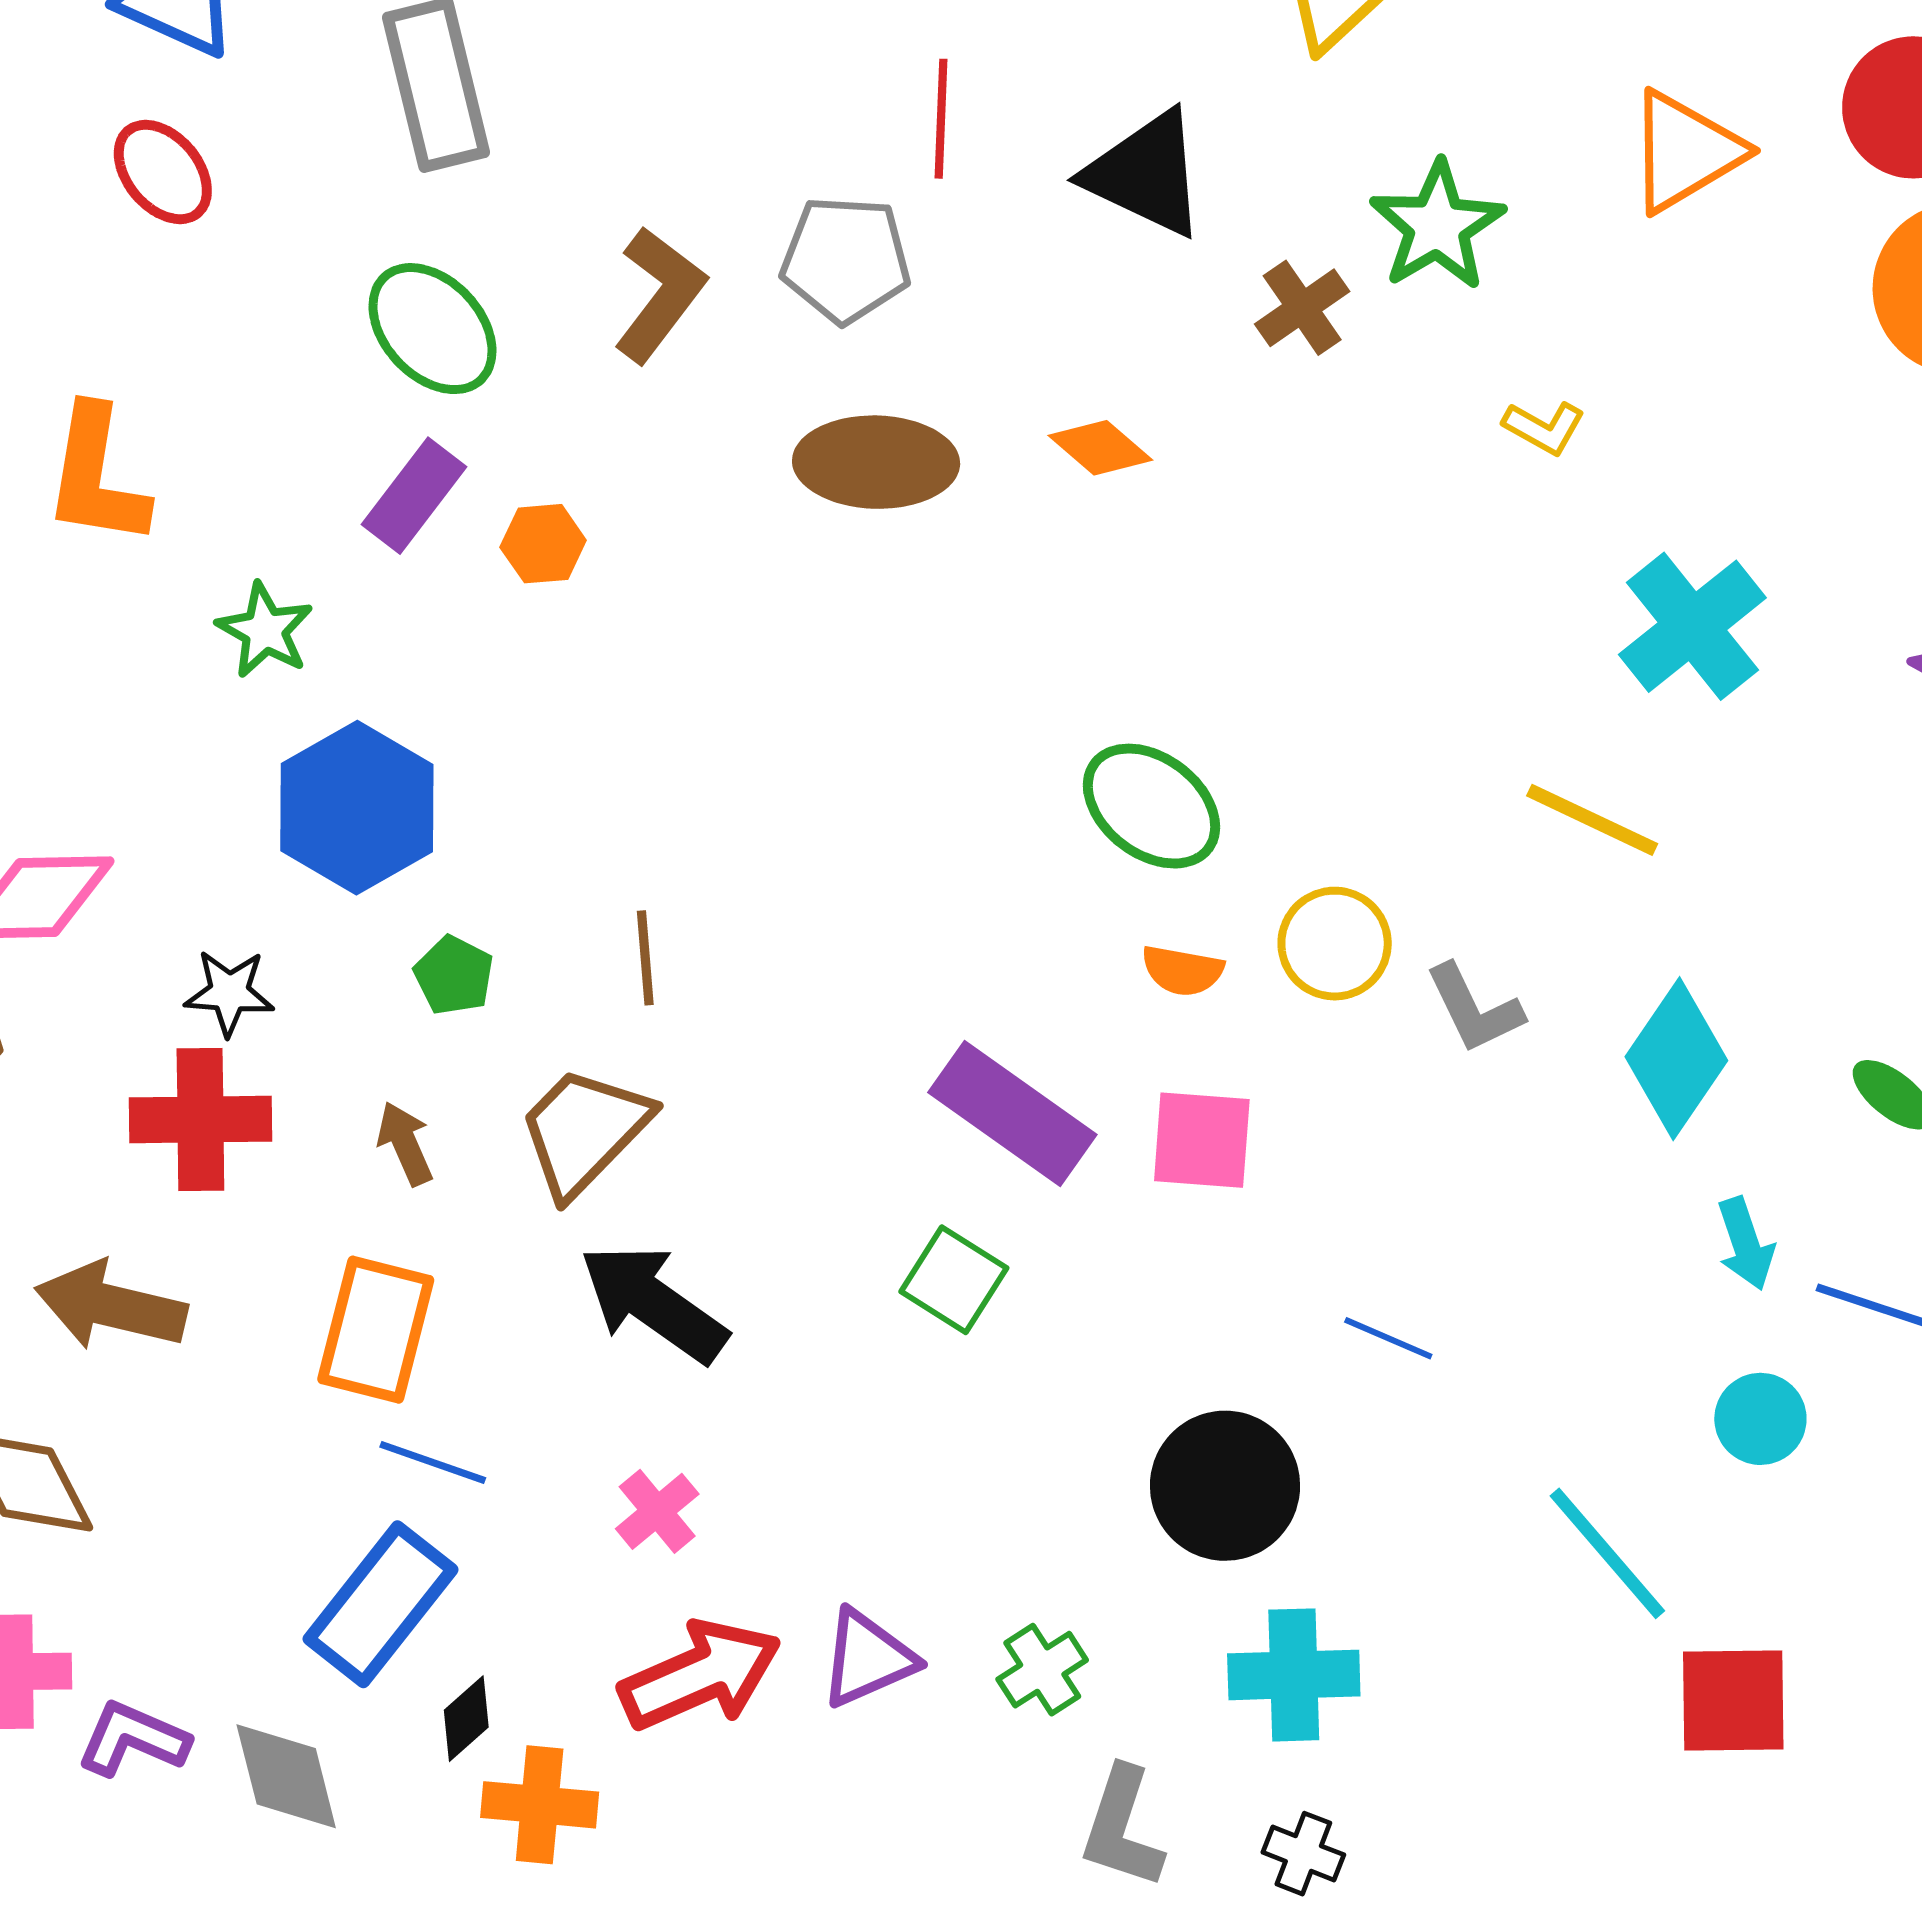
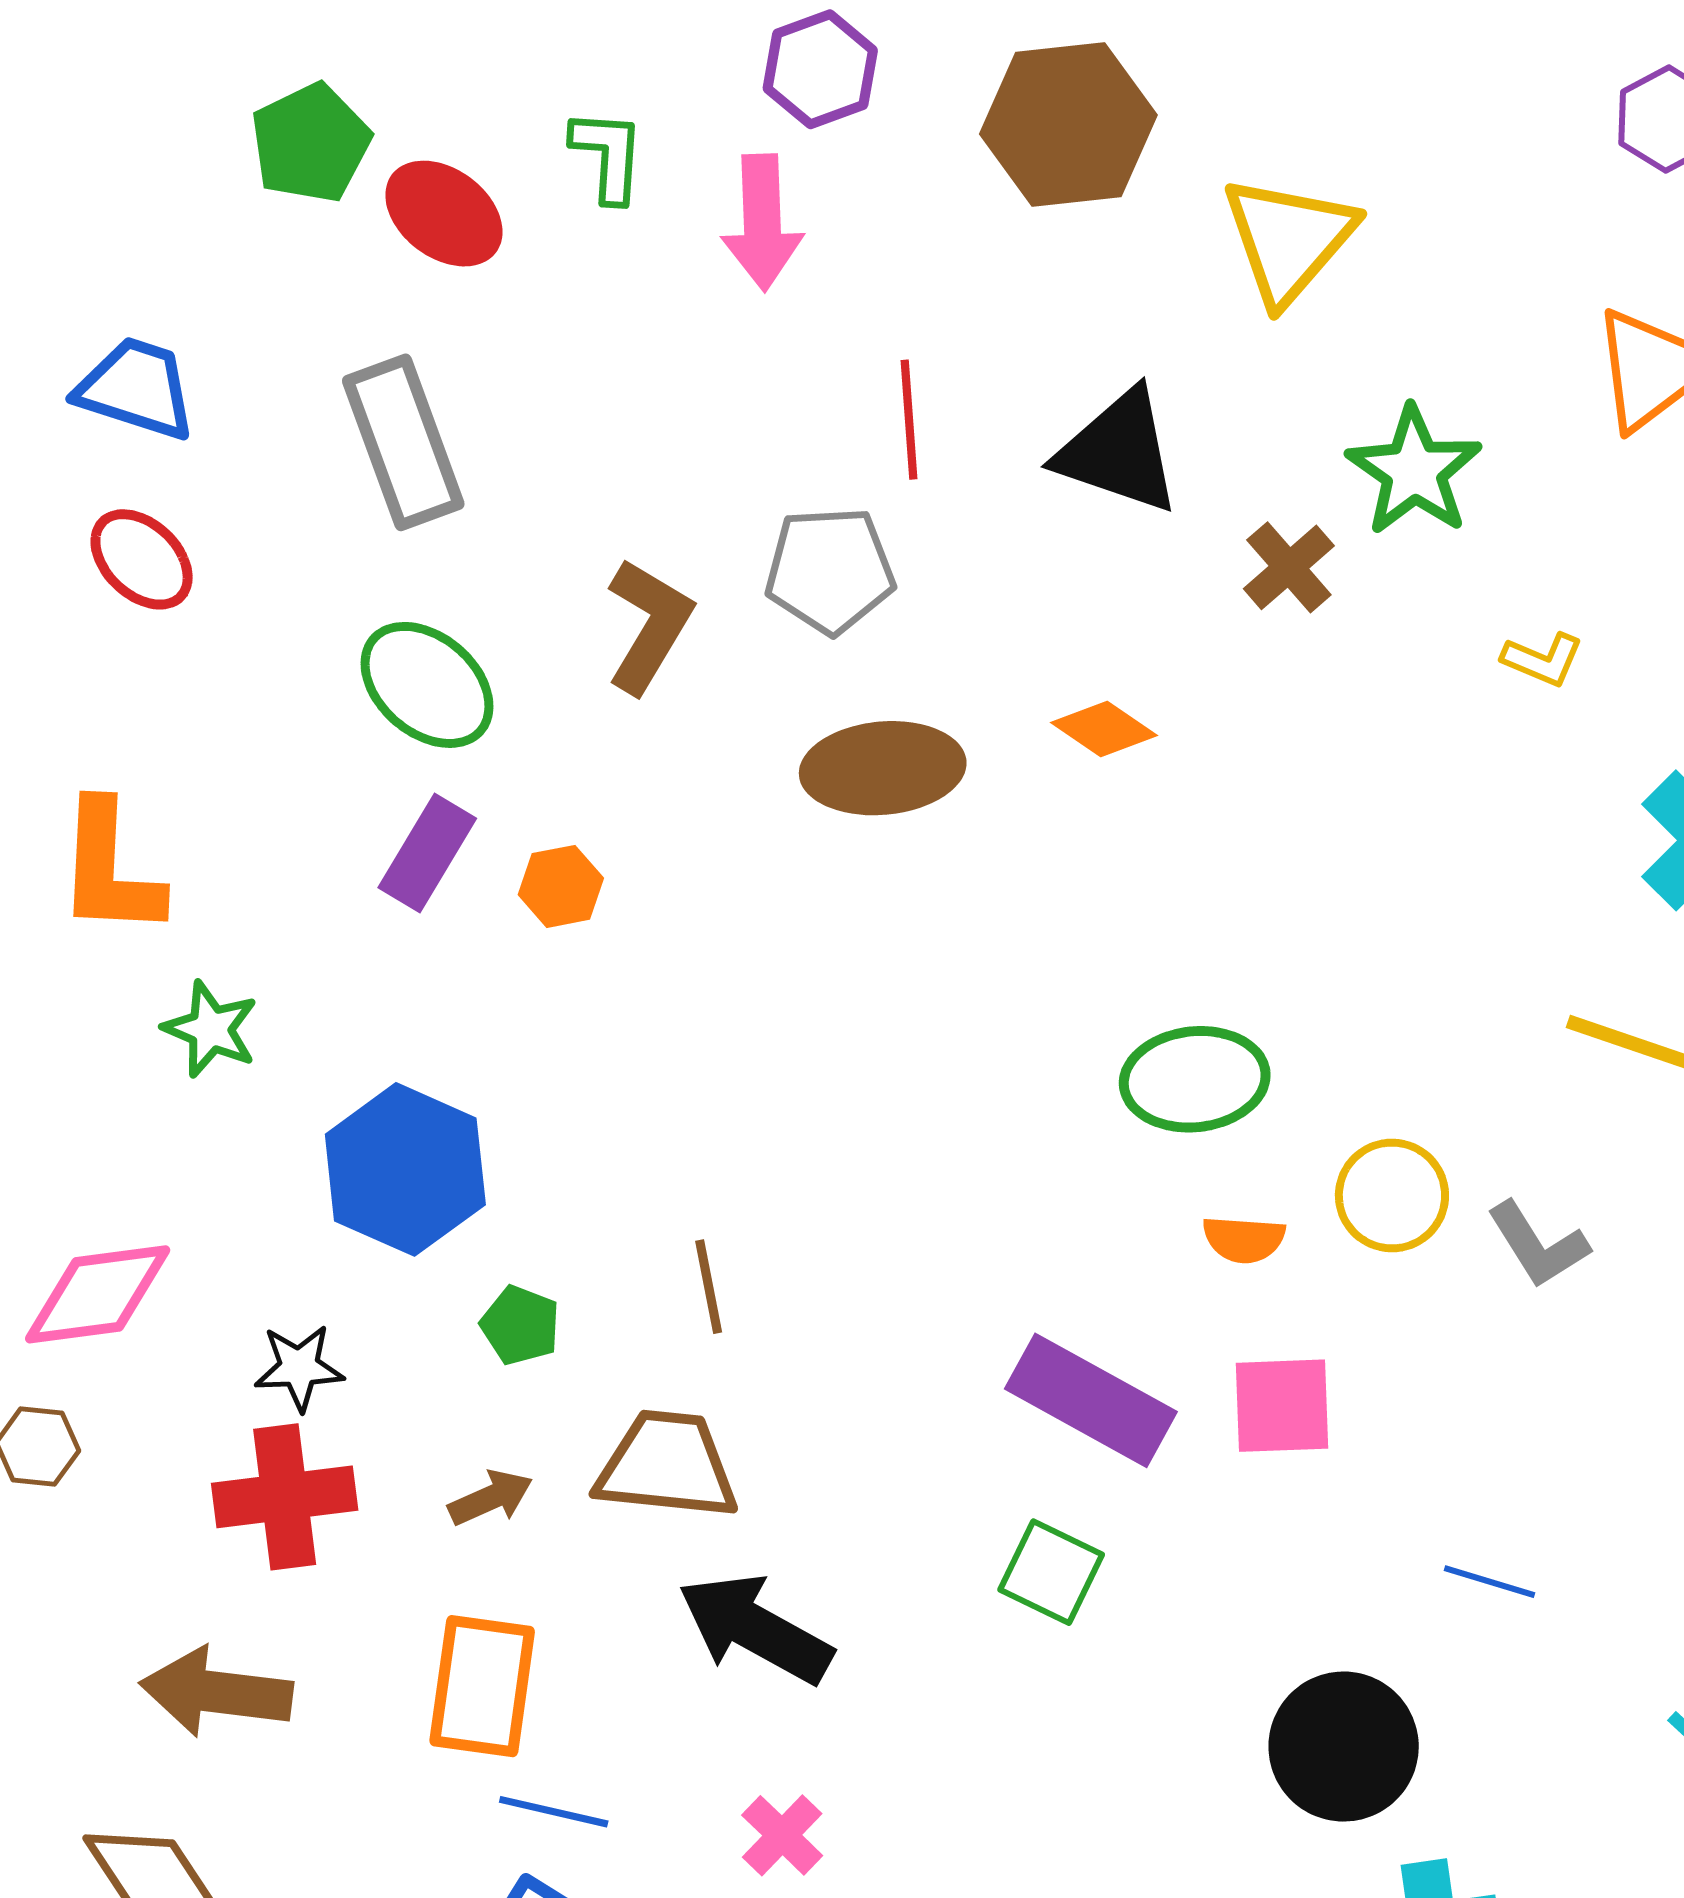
green star: (265, 630) -> (211, 1029), moved
green ellipse: (1151, 806) -> (1195, 1079), turned -37
brown trapezoid: (584, 1131) -> (667, 1465), turned 58
brown arrow: (405, 1144) -> (491, 1498), turned 96

